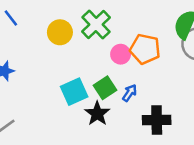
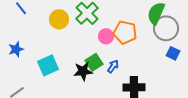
cyan square: (74, 92) -> (48, 65), moved
black star: (97, 114) -> (83, 71), moved, turned 30

